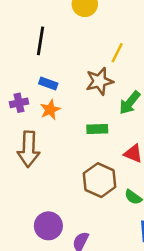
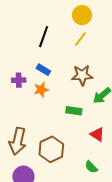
yellow line: (117, 53) -> (80, 39), moved
brown arrow: (29, 149) -> (18, 141), moved
brown hexagon: (100, 180) -> (51, 149), moved

